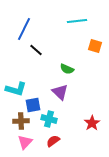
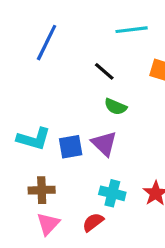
black line: (36, 50) -> (104, 71), moved
blue square: (33, 105) -> (71, 147), moved
cyan cross: (49, 119) -> (112, 193), moved

